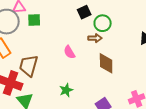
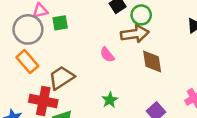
brown arrow: (95, 38) -> (135, 34), size x1.6
brown trapezoid: (29, 66) -> (62, 78), turned 50

